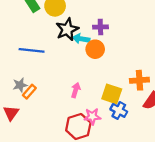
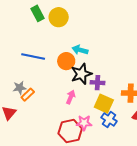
purple cross: (100, 27) -> (98, 83), moved
black star: (67, 29) -> (81, 74), moved
orange circle: (95, 49) -> (66, 61), moved

